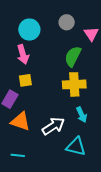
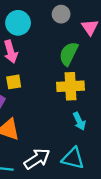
white arrow: (53, 126) -> (37, 159), moved

